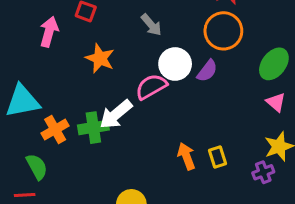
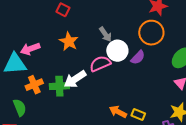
gray arrow: (151, 25) -> (105, 34), moved
pink arrow: (49, 32) -> (30, 49), moved, turned -132
orange arrow: (186, 156) -> (118, 112), turned -48
yellow rectangle: (217, 157) -> (138, 114), turned -56

